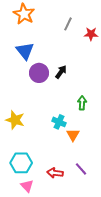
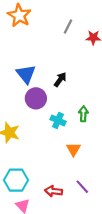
blue triangle: (25, 51) -> (26, 74), moved
purple circle: (39, 73) -> (36, 98), moved
cyan cross: (59, 122) -> (58, 120), moved

